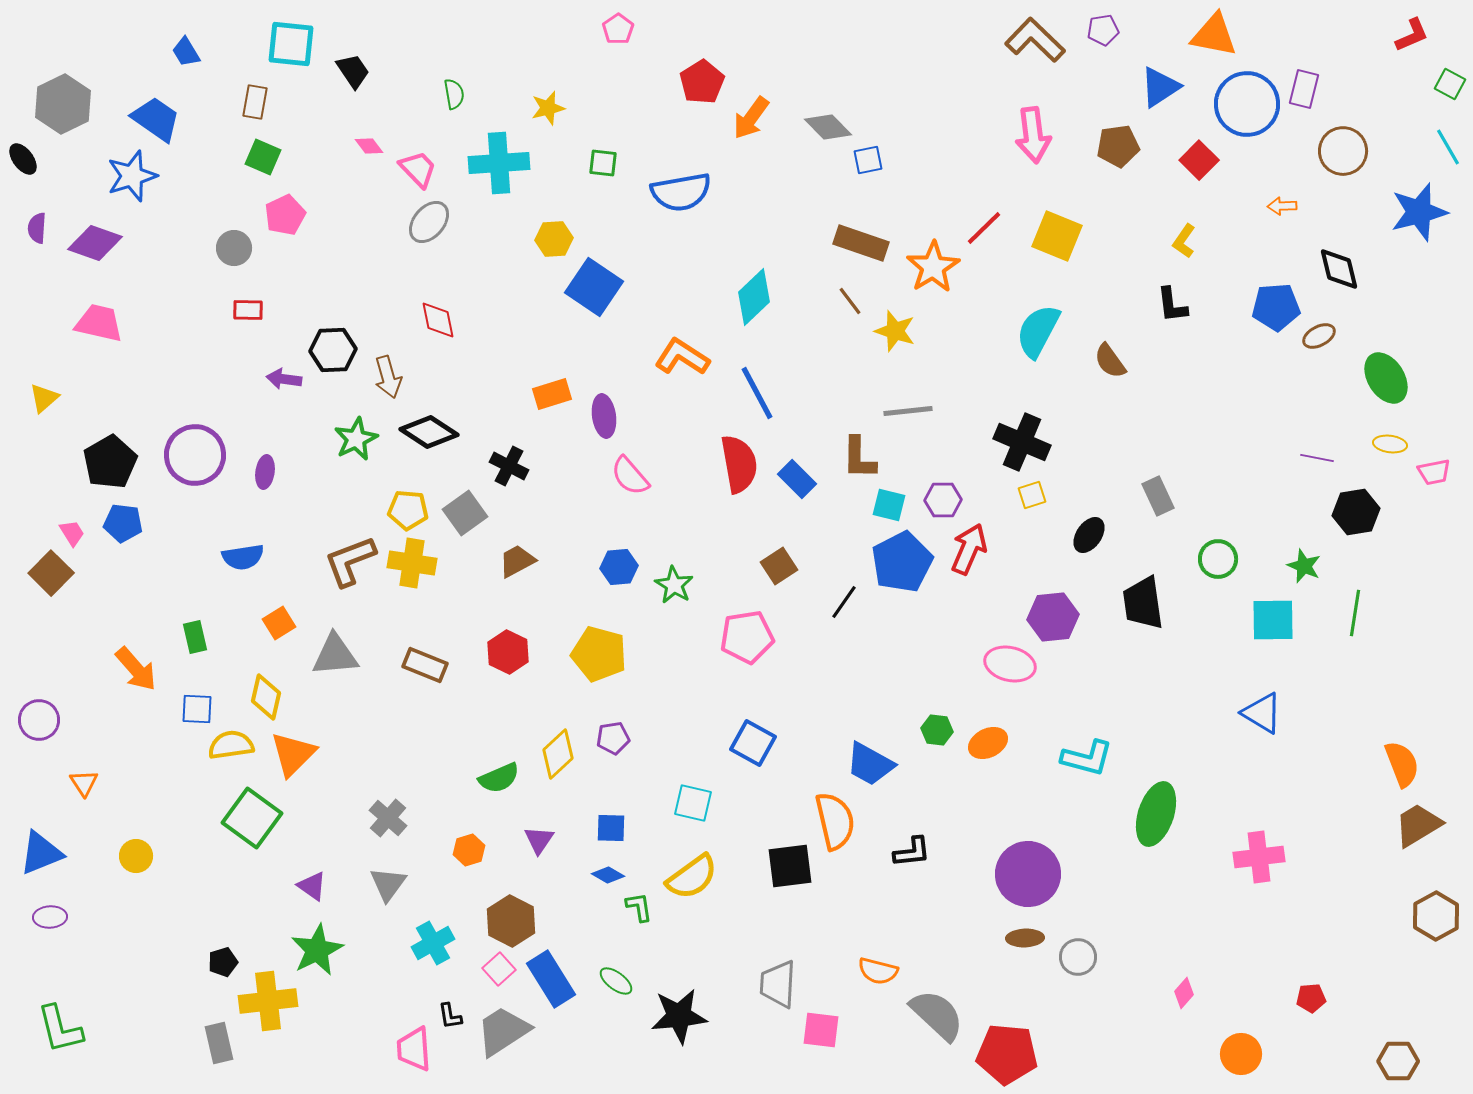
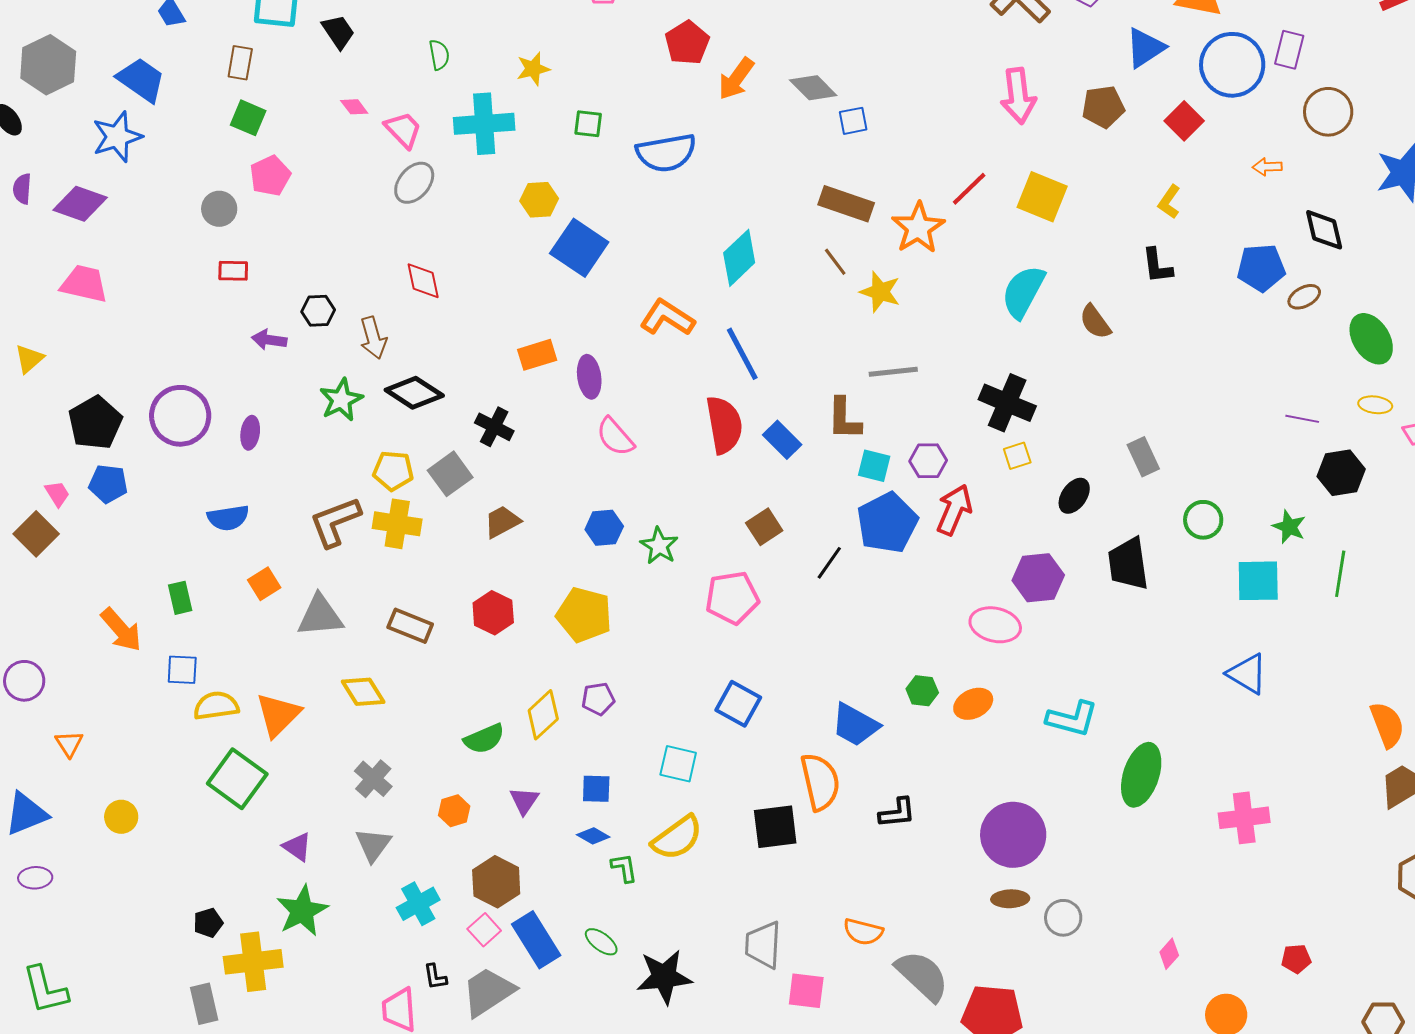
black hexagon: (333, 350) -> (318, 311), size x0.7
yellow diamond: (266, 697) -> (363, 692), moved, turned -45

